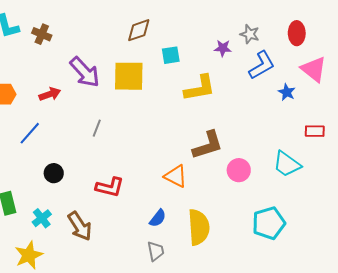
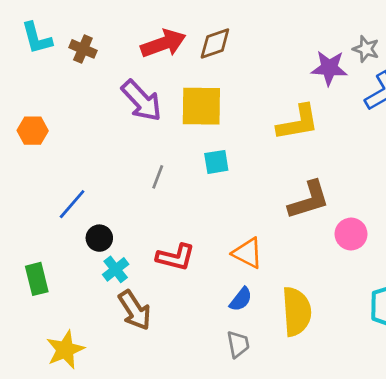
purple star: (223, 48) -> (329, 68), size x1.5
cyan square: (171, 55) -> (216, 162), moved
red arrow: (50, 94) -> (163, 44), moved, size x1.5
blue line: (30, 133) -> (72, 204), moved
orange triangle: (176, 176) -> (248, 253), moved
cyan cross: (42, 218) -> (116, 269), moved

